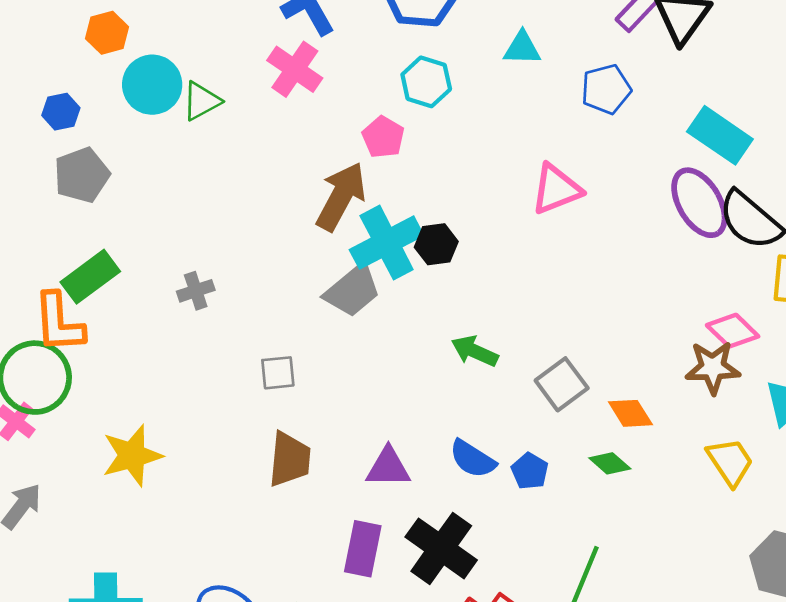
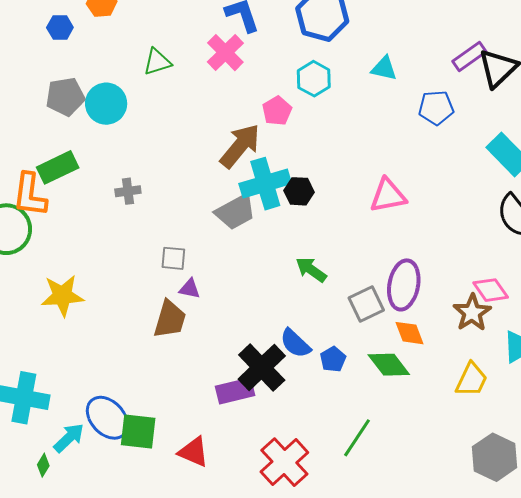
cyan circle: (152, 85) -> (106, 104), moved
blue hexagon: (61, 112) -> (60, 27), moved
pink triangle: (556, 189) -> (388, 196), moved
purple ellipse: (699, 203) -> (404, 285), moved, turned 30
brown star: (713, 367) -> (472, 313), turned 30
yellow trapezoid: (730, 462) -> (471, 380), turned 48
green diamond: (610, 463) -> (389, 365), size x1.5
purple triangle: (388, 467) -> (190, 289), moved, size x0.7
black cross: (441, 548) -> (262, 367), moved
purple rectangle: (363, 549) -> (235, 391), moved, turned 54

